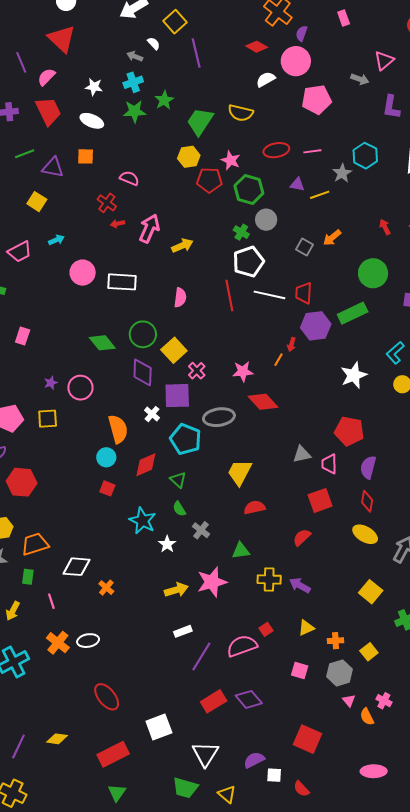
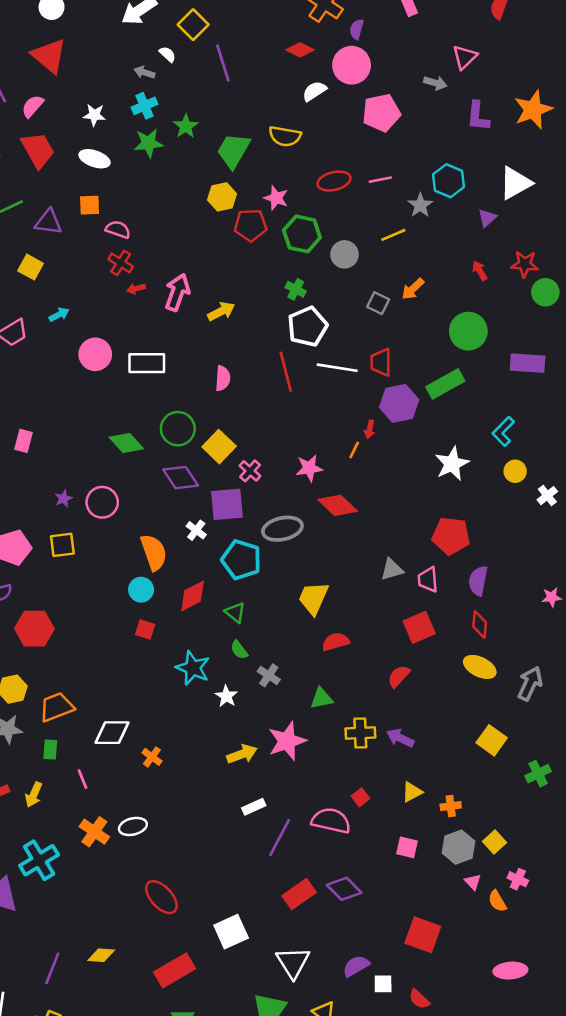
pink semicircle: (129, 178) -> (118, 229), moved
purple triangle: (297, 184) -> (487, 218), moved, turned -49
gray circle: (266, 220) -> (344, 254), moved
purple diamond: (143, 372) -> (181, 478), turned -32
pink semicircle: (242, 646) -> (331, 821), turned 36
yellow square: (369, 652) -> (495, 842), moved

